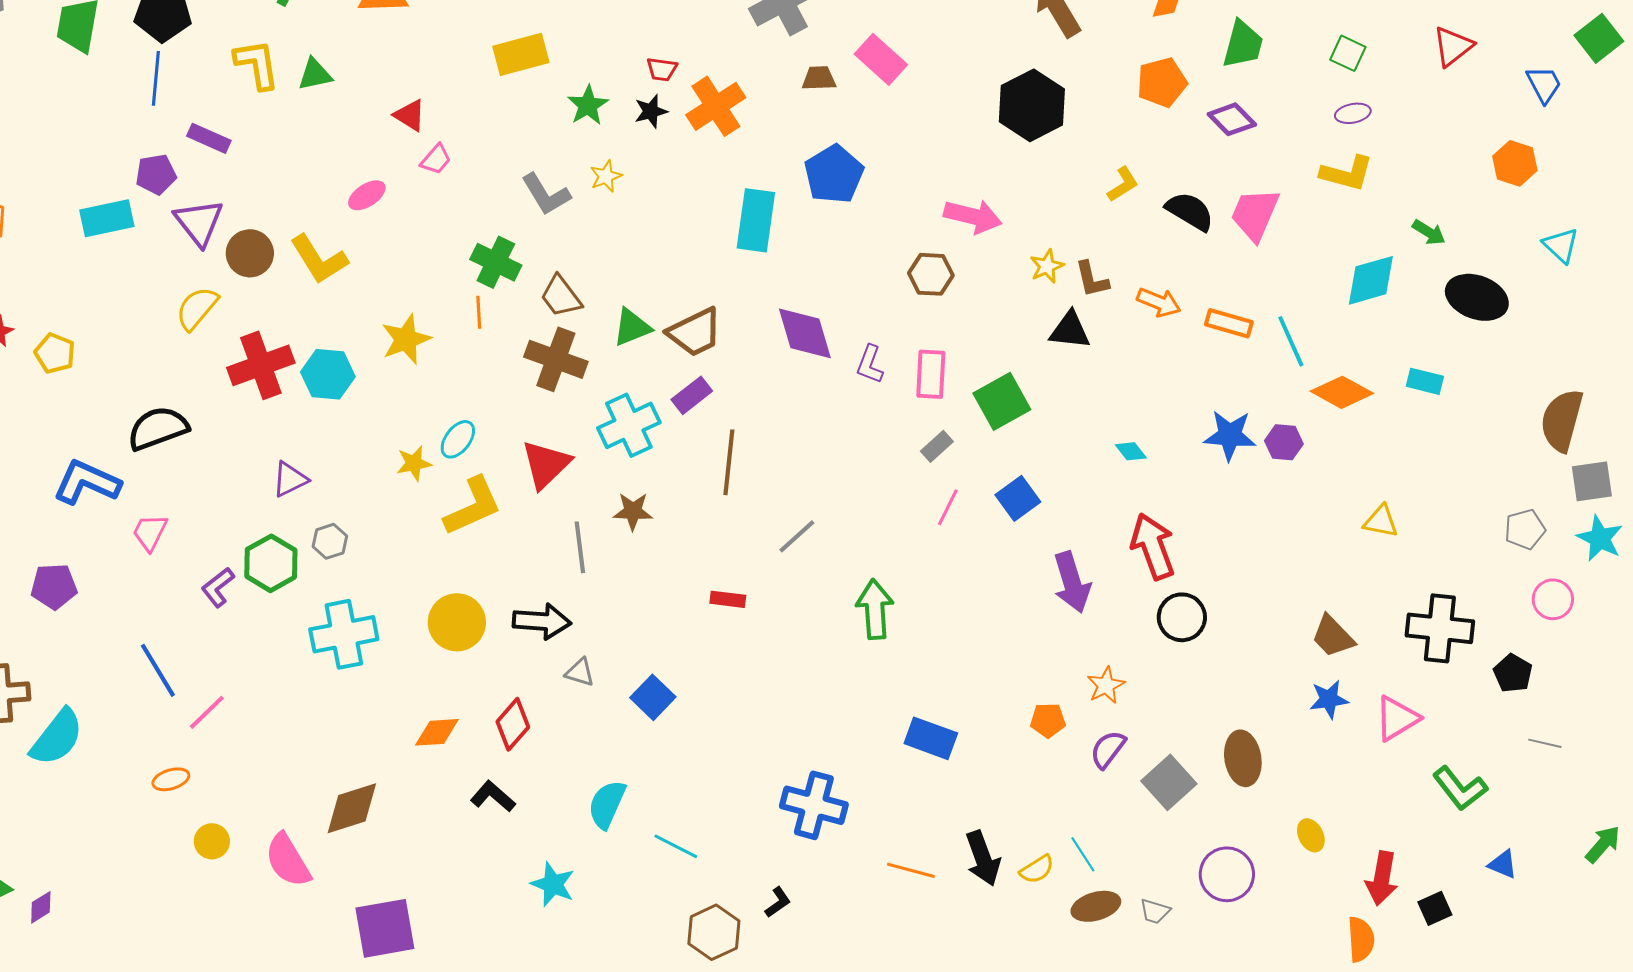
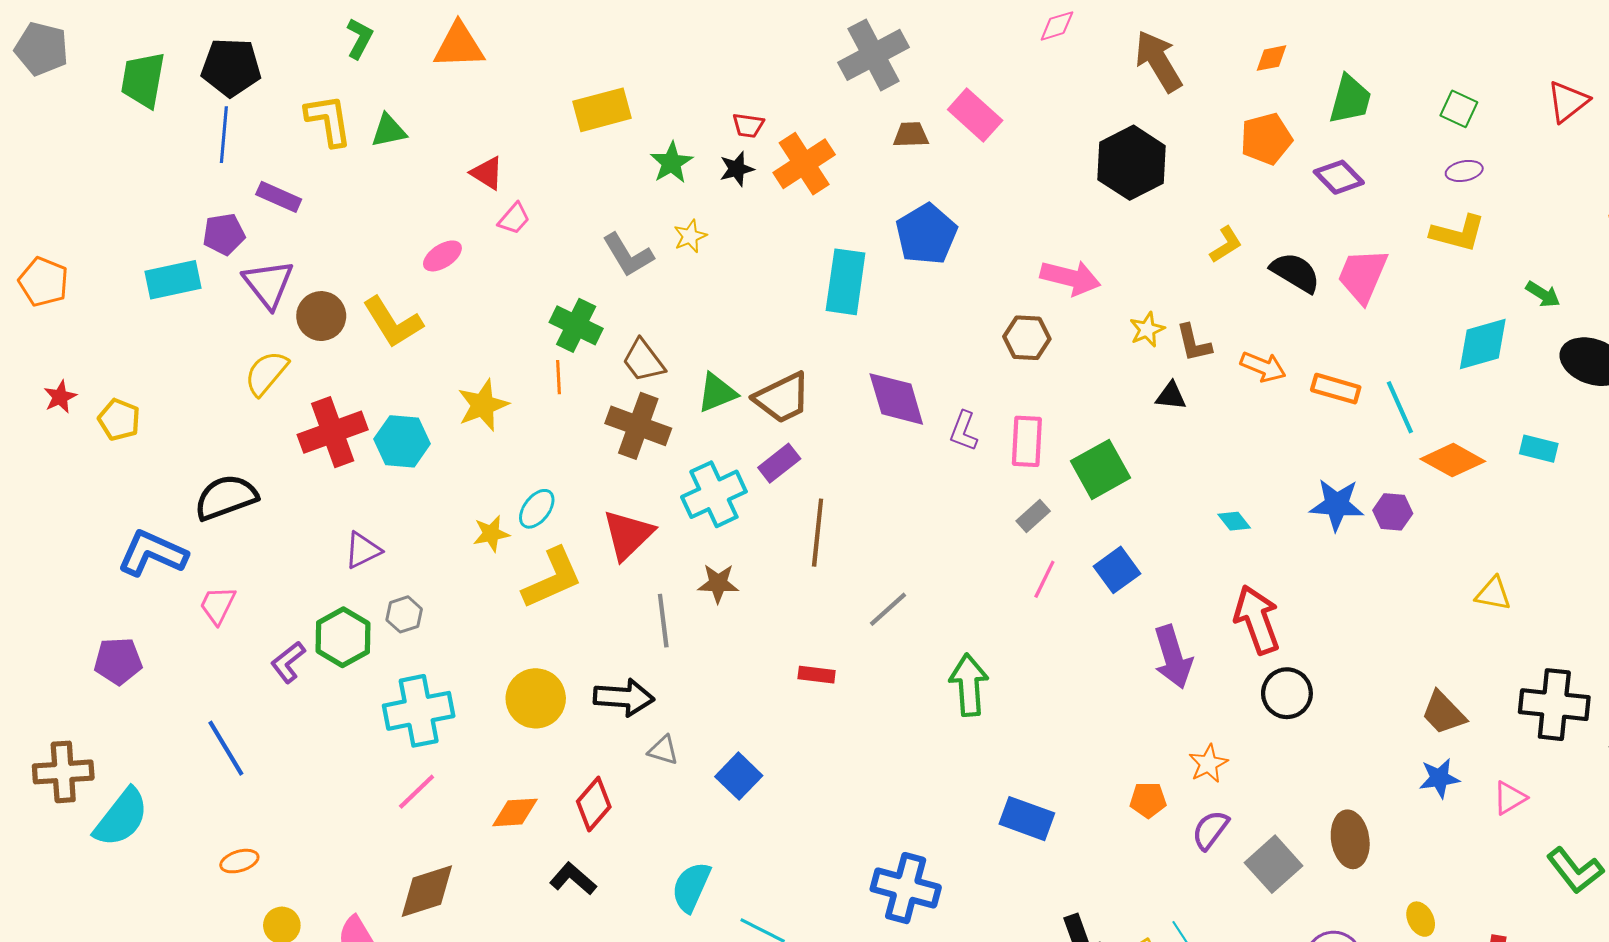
black triangle: (1070, 330) -> (1171, 396), size x0.7
pink line: (207, 712) -> (417, 792), moved
pink triangle: (1397, 718) -> (1510, 798), size x0.7

